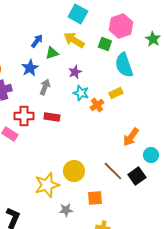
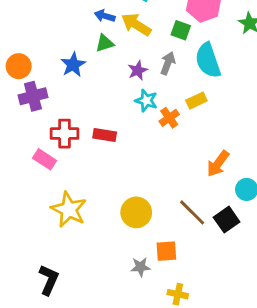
blue arrow: (37, 41) -> (105, 16), moved, turned -112
gray arrow: (45, 87) -> (168, 63), moved
yellow star: (47, 185) -> (69, 210), moved, turned -30
gray star: (66, 210) -> (141, 267), moved

